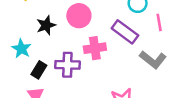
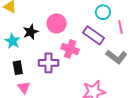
pink cross: (95, 48) -> (70, 49), turned 30
cyan star: (21, 49) -> (13, 41), moved
black rectangle: (39, 70) -> (18, 68), moved, turned -40

